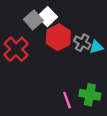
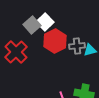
gray cross: (82, 43) -> (77, 46), turned -35

